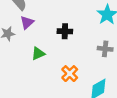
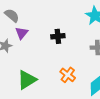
green triangle: (38, 54) -> (27, 80), moved, size x1.5

